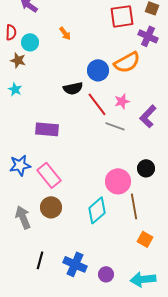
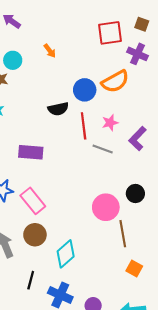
red line: (97, 104) -> (84, 126), turned 30
cyan diamond: (97, 210) -> (66, 254), moved
black line: (40, 260) -> (31, 280), moved

